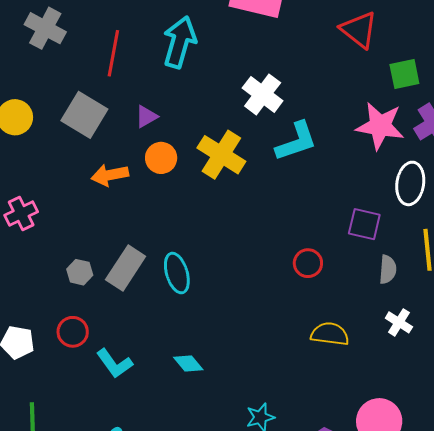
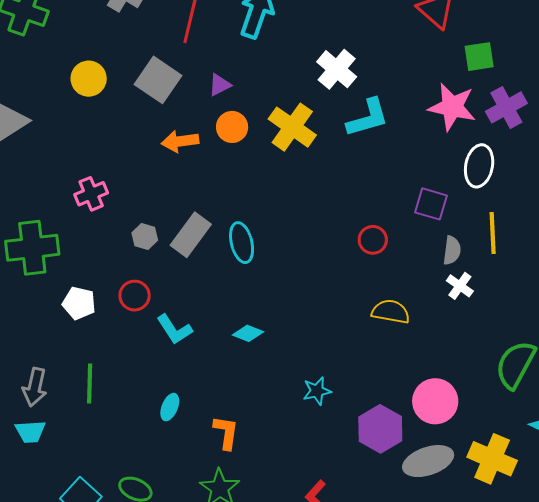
pink cross: (21, 213) -> (91, 194), moved
white cross: (399, 322) -> (460, 286), moved
cyan diamond: (188, 363) -> (248, 333), turned -32

